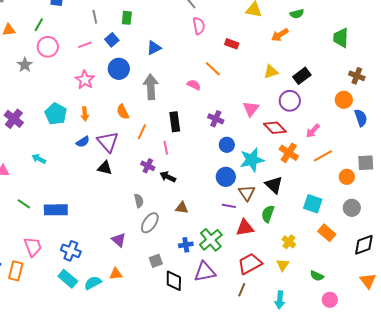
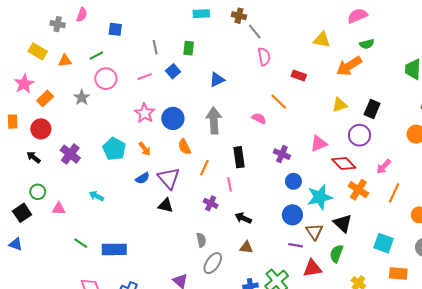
green line: (39, 25) -> (96, 56), turned 32
orange arrow: (280, 35) -> (349, 66), size x1.4
blue circle: (119, 69) -> (173, 118), moved
black rectangle: (302, 76) -> (372, 109), turned -30
pink triangle: (251, 109) -> (319, 144), turned 30
orange arrow: (85, 114) -> (145, 149), turned -32
orange line: (323, 156) -> (394, 193), turned -36
black arrow: (168, 177) -> (243, 218), moved
orange rectangle: (327, 233) -> (398, 274), turned -36

